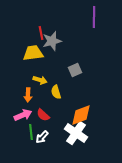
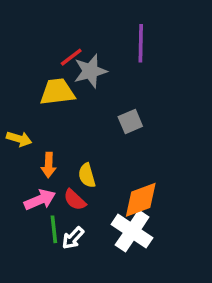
purple line: (94, 17) -> (141, 43), moved
red line: (41, 33) -> (71, 57), turned 64
yellow arrow: (40, 80) -> (19, 139), moved
yellow semicircle: (56, 92) -> (87, 175), moved

